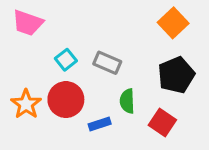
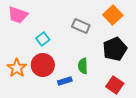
gray rectangle: (107, 63) -> (81, 26), moved
red square: (162, 122) -> (115, 85), moved

